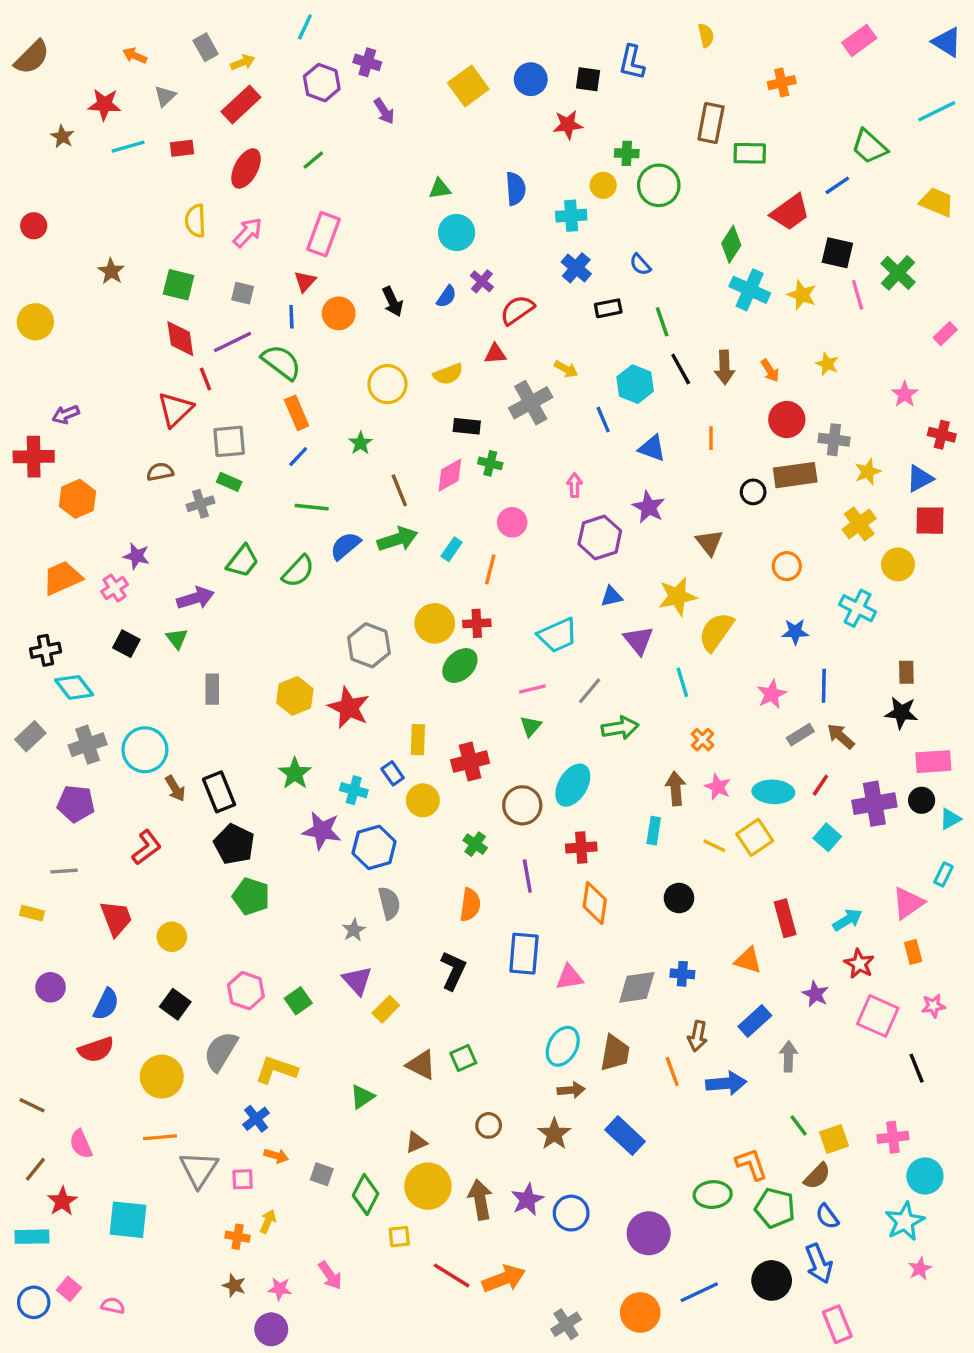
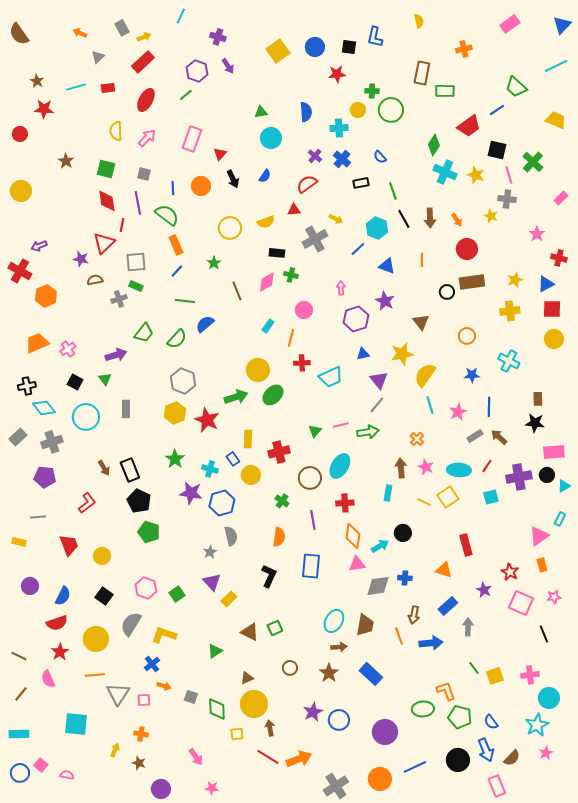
blue triangle: (947, 42) -> (562, 25), turned 42
brown semicircle: (32, 57) -> (19, 34), turned 100
purple hexagon: (322, 83) -> (197, 71), moved
red star: (104, 104) -> (44, 109), moved
red triangle: (305, 281) -> (220, 154), moved
purple cross: (482, 281) -> (315, 156), moved
purple line: (232, 342) -> (138, 203), turned -75
red line: (206, 379) -> (122, 225), turned 32
blue line: (603, 420) -> (358, 249), turned 70
gray cross: (834, 440) -> (507, 199), moved
red cross: (34, 457) -> (20, 271), turned 30
yellow cross: (859, 524) -> (510, 311), turned 30
green arrow: (398, 539) -> (236, 397), moved
purple star: (136, 556) -> (81, 259), moved
yellow circle: (898, 564) -> (554, 339), moved
red cross: (477, 623) -> (302, 363), moved
gray hexagon: (369, 645) -> (183, 381), moved
cyan line: (682, 682) -> (430, 405), moved
pink line: (532, 689) -> (341, 425), moved
gray line: (590, 691) -> (377, 405), moved
cyan circle: (145, 750) -> (86, 417), moved
cyan square: (827, 837) -> (491, 497), turned 35
cyan arrow: (847, 920) -> (380, 546), moved
pink triangle: (569, 977) -> (357, 564), moved
brown semicircle: (817, 1176) -> (512, 758), moved
green diamond: (366, 1195) -> (217, 709), turned -30
brown arrow: (480, 1200) -> (270, 728), moved, size x0.7
red star: (62, 1201) -> (60, 652), moved
yellow arrow: (268, 1221) -> (115, 750), moved
pink star: (280, 1289) -> (212, 788), moved
gray cross: (566, 1324) -> (336, 786), size x1.4

